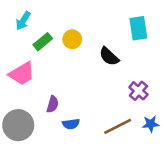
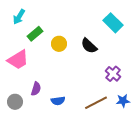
cyan rectangle: (138, 28) -> (113, 23), turned -36
yellow circle: (72, 39) -> (59, 44), moved
purple semicircle: (53, 104) -> (36, 89), moved
gray circle: (18, 125) -> (15, 102), size x0.6

